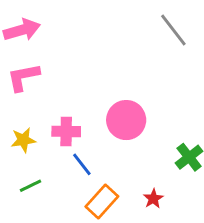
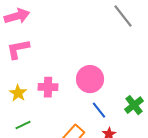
yellow star: (23, 140) -> (18, 93), turned -30
blue line: (82, 164) -> (99, 110), moved

